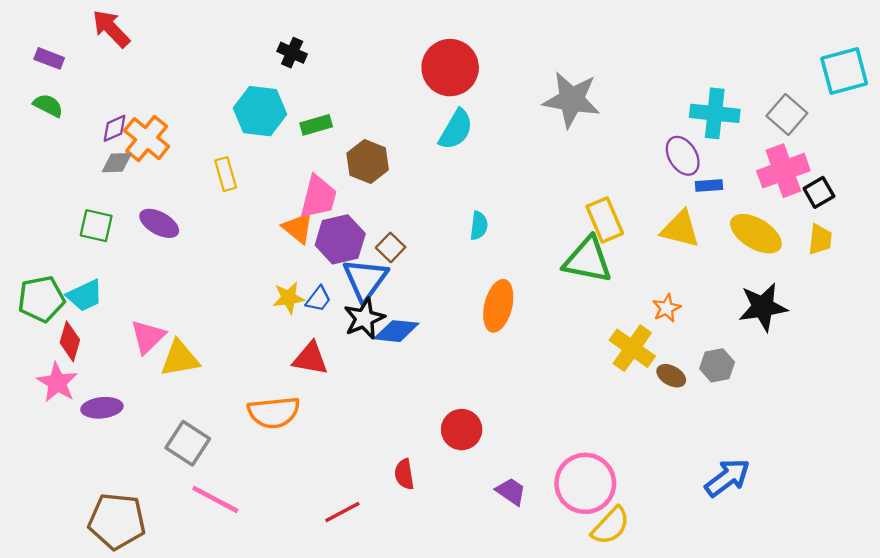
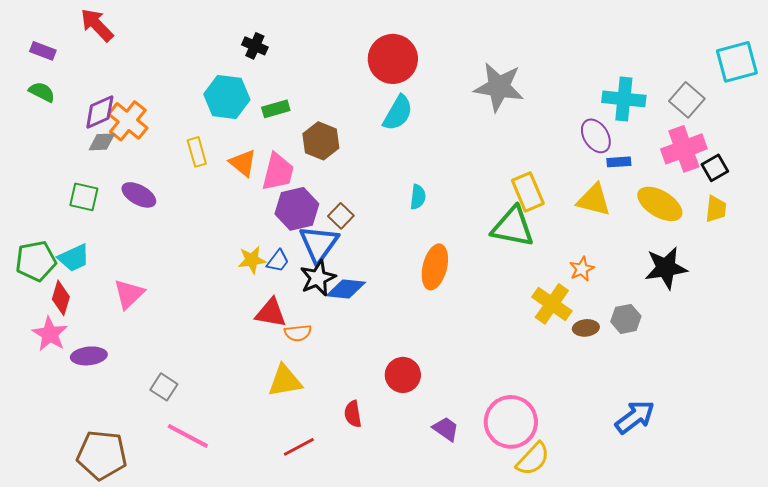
purple diamond: (115, 128) -> (100, 112), size x1.4
orange triangle: (298, 228) -> (243, 163), moved
yellow triangle: (180, 359) -> (285, 381), moved
brown ellipse: (671, 376) -> (586, 328), turned -35
orange semicircle: (274, 412) -> (298, 333), moved, size x0.6
gray square: (188, 443) -> (164, 387), size x0.7

